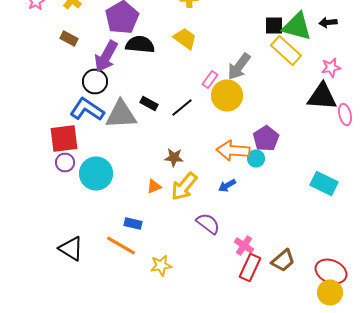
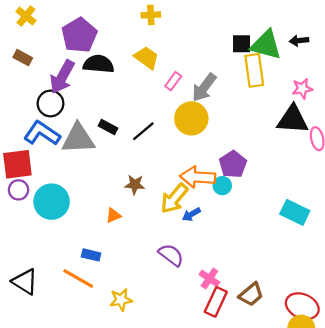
yellow rectangle: (286, 50) -> (254, 70), turned 40
pink rectangle: (210, 80) -> (173, 81), moved
yellow arrow: (184, 186) -> (174, 198), moved

